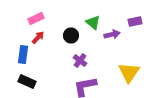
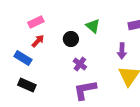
purple arrow: (112, 34) -> (122, 51), moved, turned 105
blue rectangle: (23, 54) -> (23, 58), turned -66

